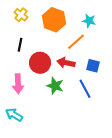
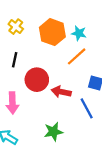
cyan star: (89, 21) -> (79, 33), moved
red arrow: (66, 63) -> (61, 92), moved
green star: (55, 86) -> (53, 132), moved, turned -30

